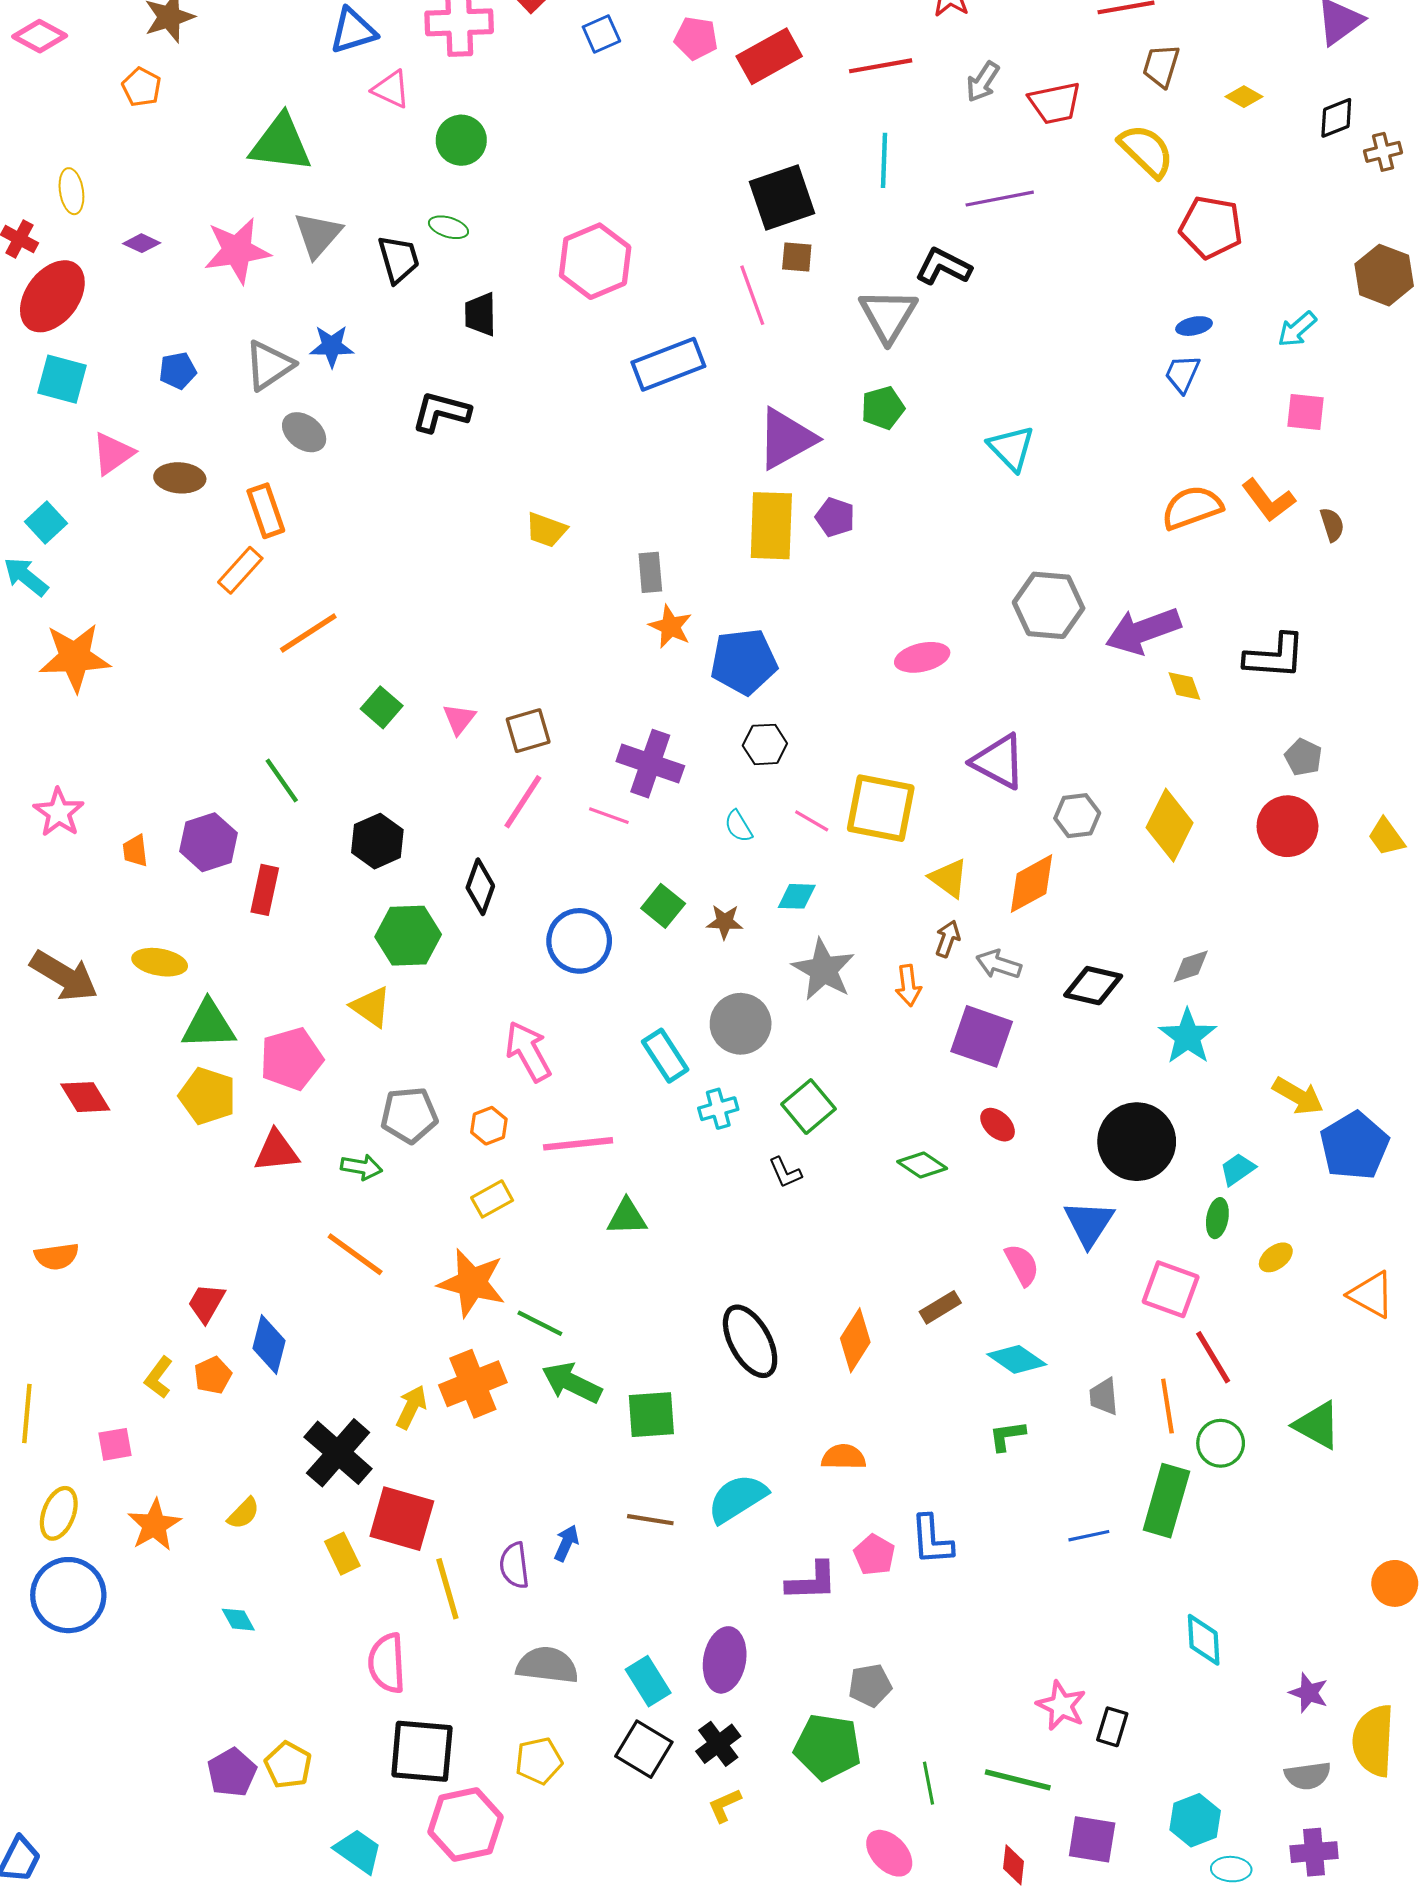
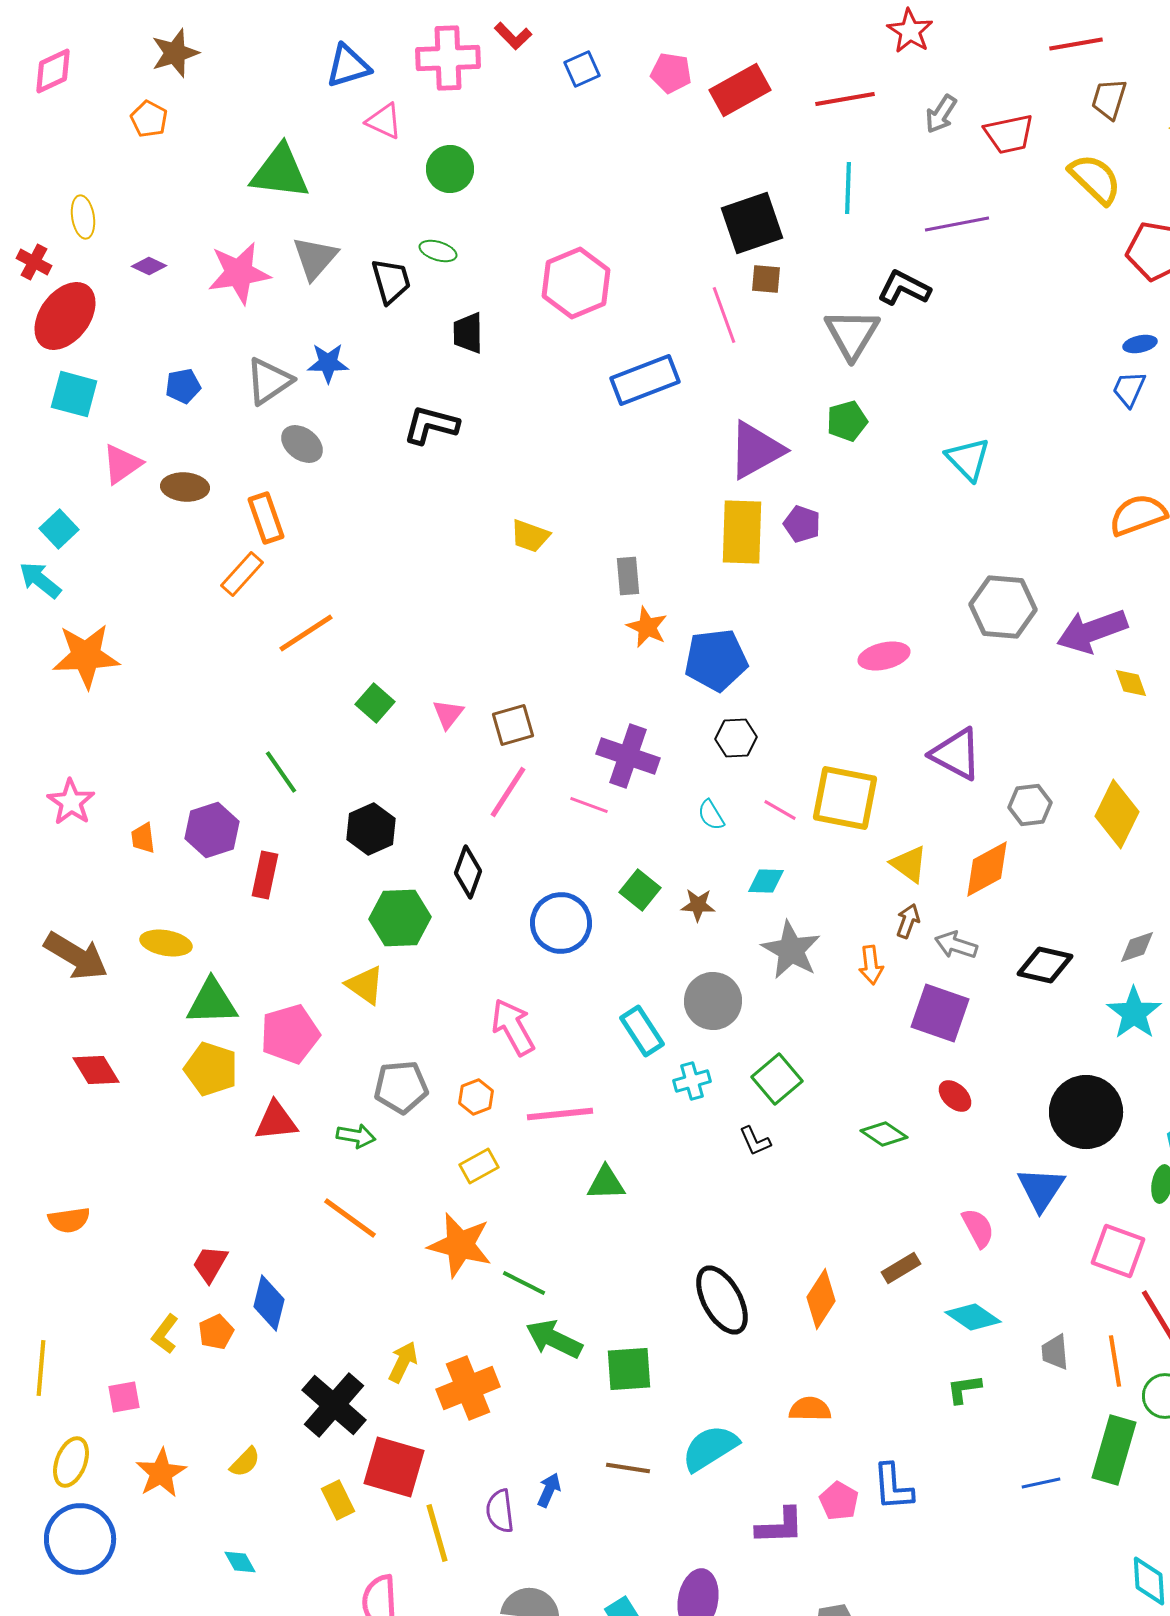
pink diamond: (40, 36) -> (53, 71), turned -54
orange cross: (473, 1384) -> (468, 1388), moved

